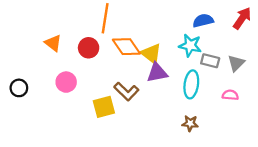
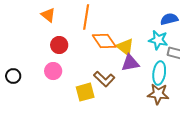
orange triangle: (53, 43) -> (48, 15), moved
red circle: (89, 48) -> (59, 45), moved
brown star: (190, 123) -> (158, 94), moved, size x1.5

